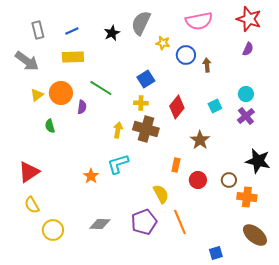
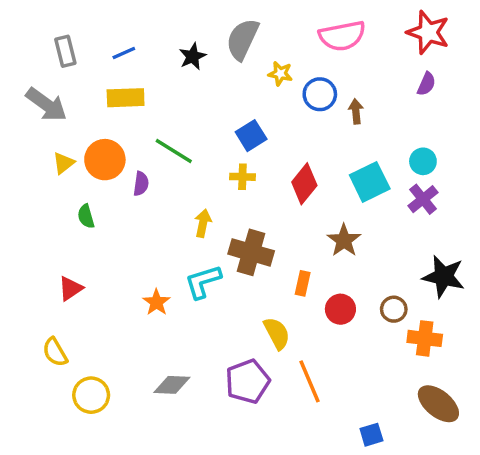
cyan square: (215, 106) -> (370, 182), size x1.6
brown cross: (146, 129) -> (251, 252), moved
red triangle: (29, 172) -> (71, 289), moved, size x0.7

